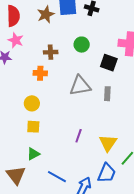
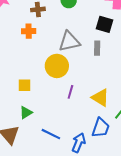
black square: (109, 63) -> (105, 24), moved
yellow circle: (32, 103) -> (57, 66), moved, size x1.5
yellow triangle: (108, 143) -> (100, 98), turned -30

